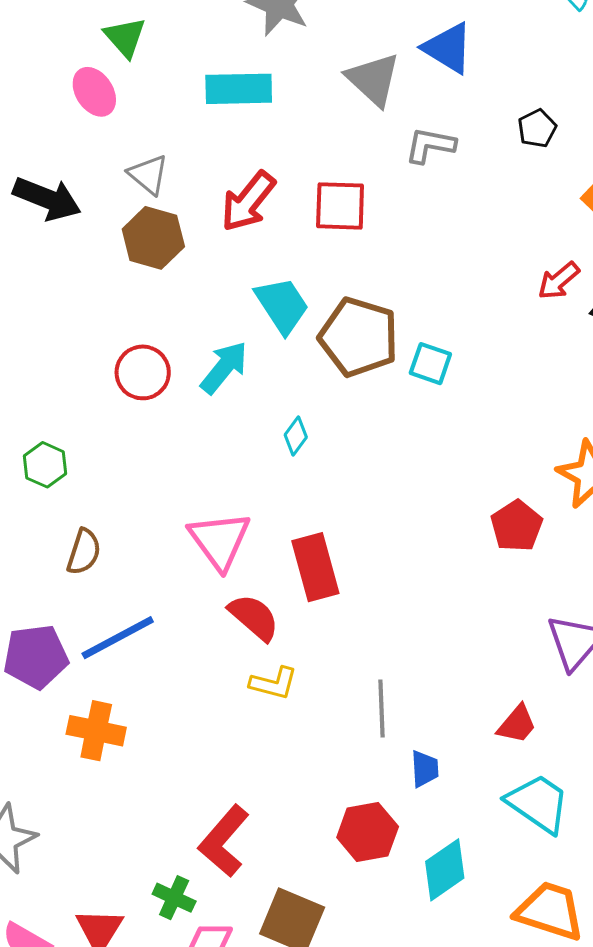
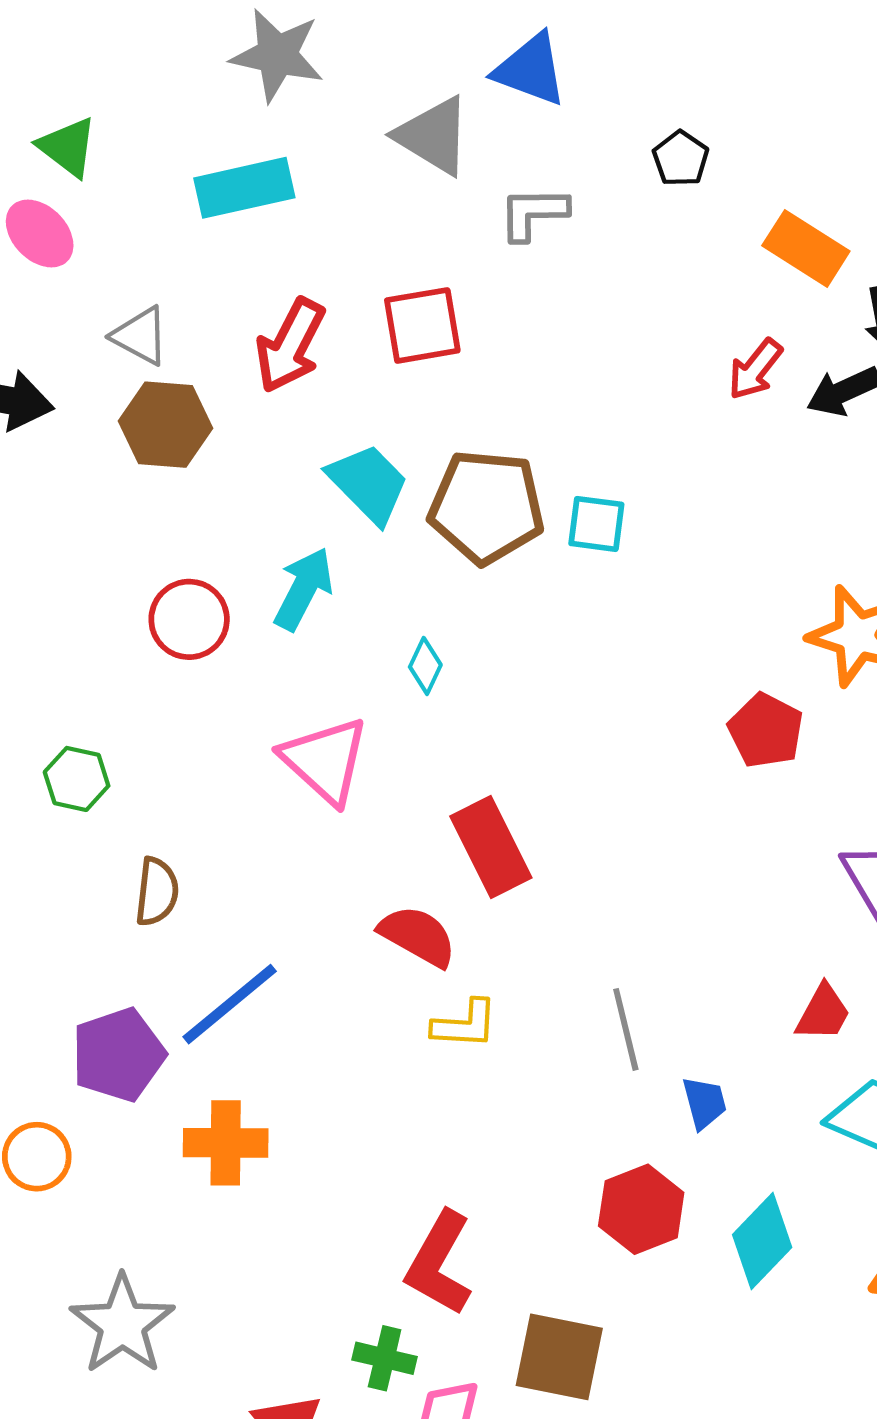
pink triangle: (220, 540) -> (325, 760), moved

